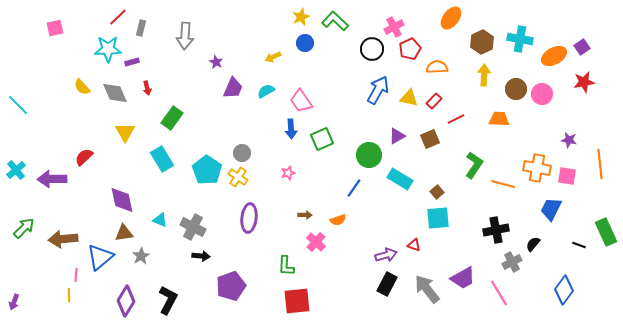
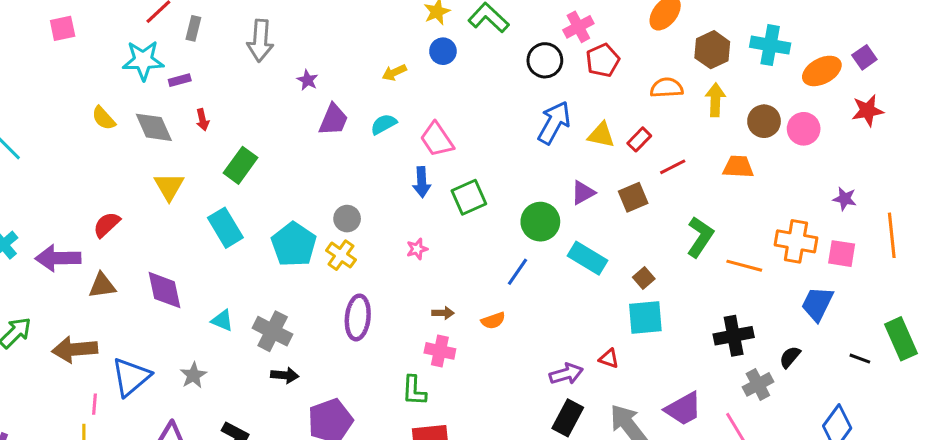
orange semicircle: (437, 67) -> (667, 88), moved
brown triangle: (124, 233) -> (102, 286), moved
pink cross: (316, 242) -> (440, 351), moved, turned -30

